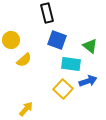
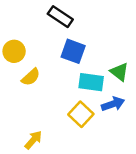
black rectangle: (47, 13) -> (60, 17), turned -42
green triangle: (90, 46) -> (119, 72), moved

